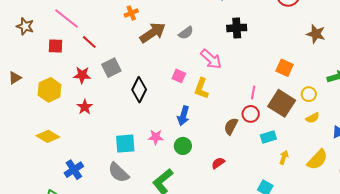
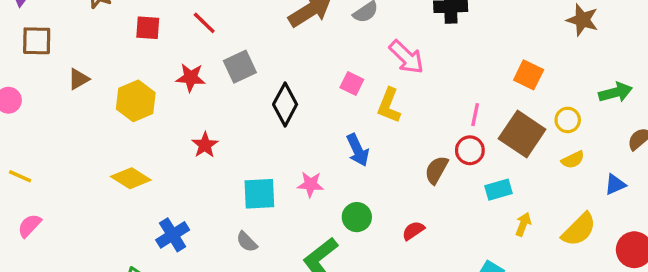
red star: (85, 107) -> (205, 145), moved
blue arrow: (183, 116) -> (358, 150), turned -42
green circle: (183, 146) -> (357, 217), moved
gray semicircle: (119, 173) -> (247, 242), size x0.6

